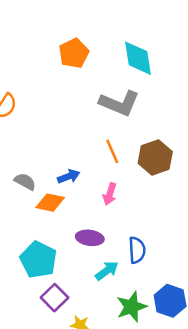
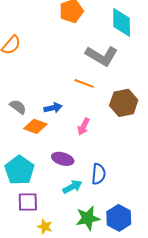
orange line: (112, 151) -> (84, 83), moved, turned -54
purple square: (54, 298) -> (28, 202), turned 35

